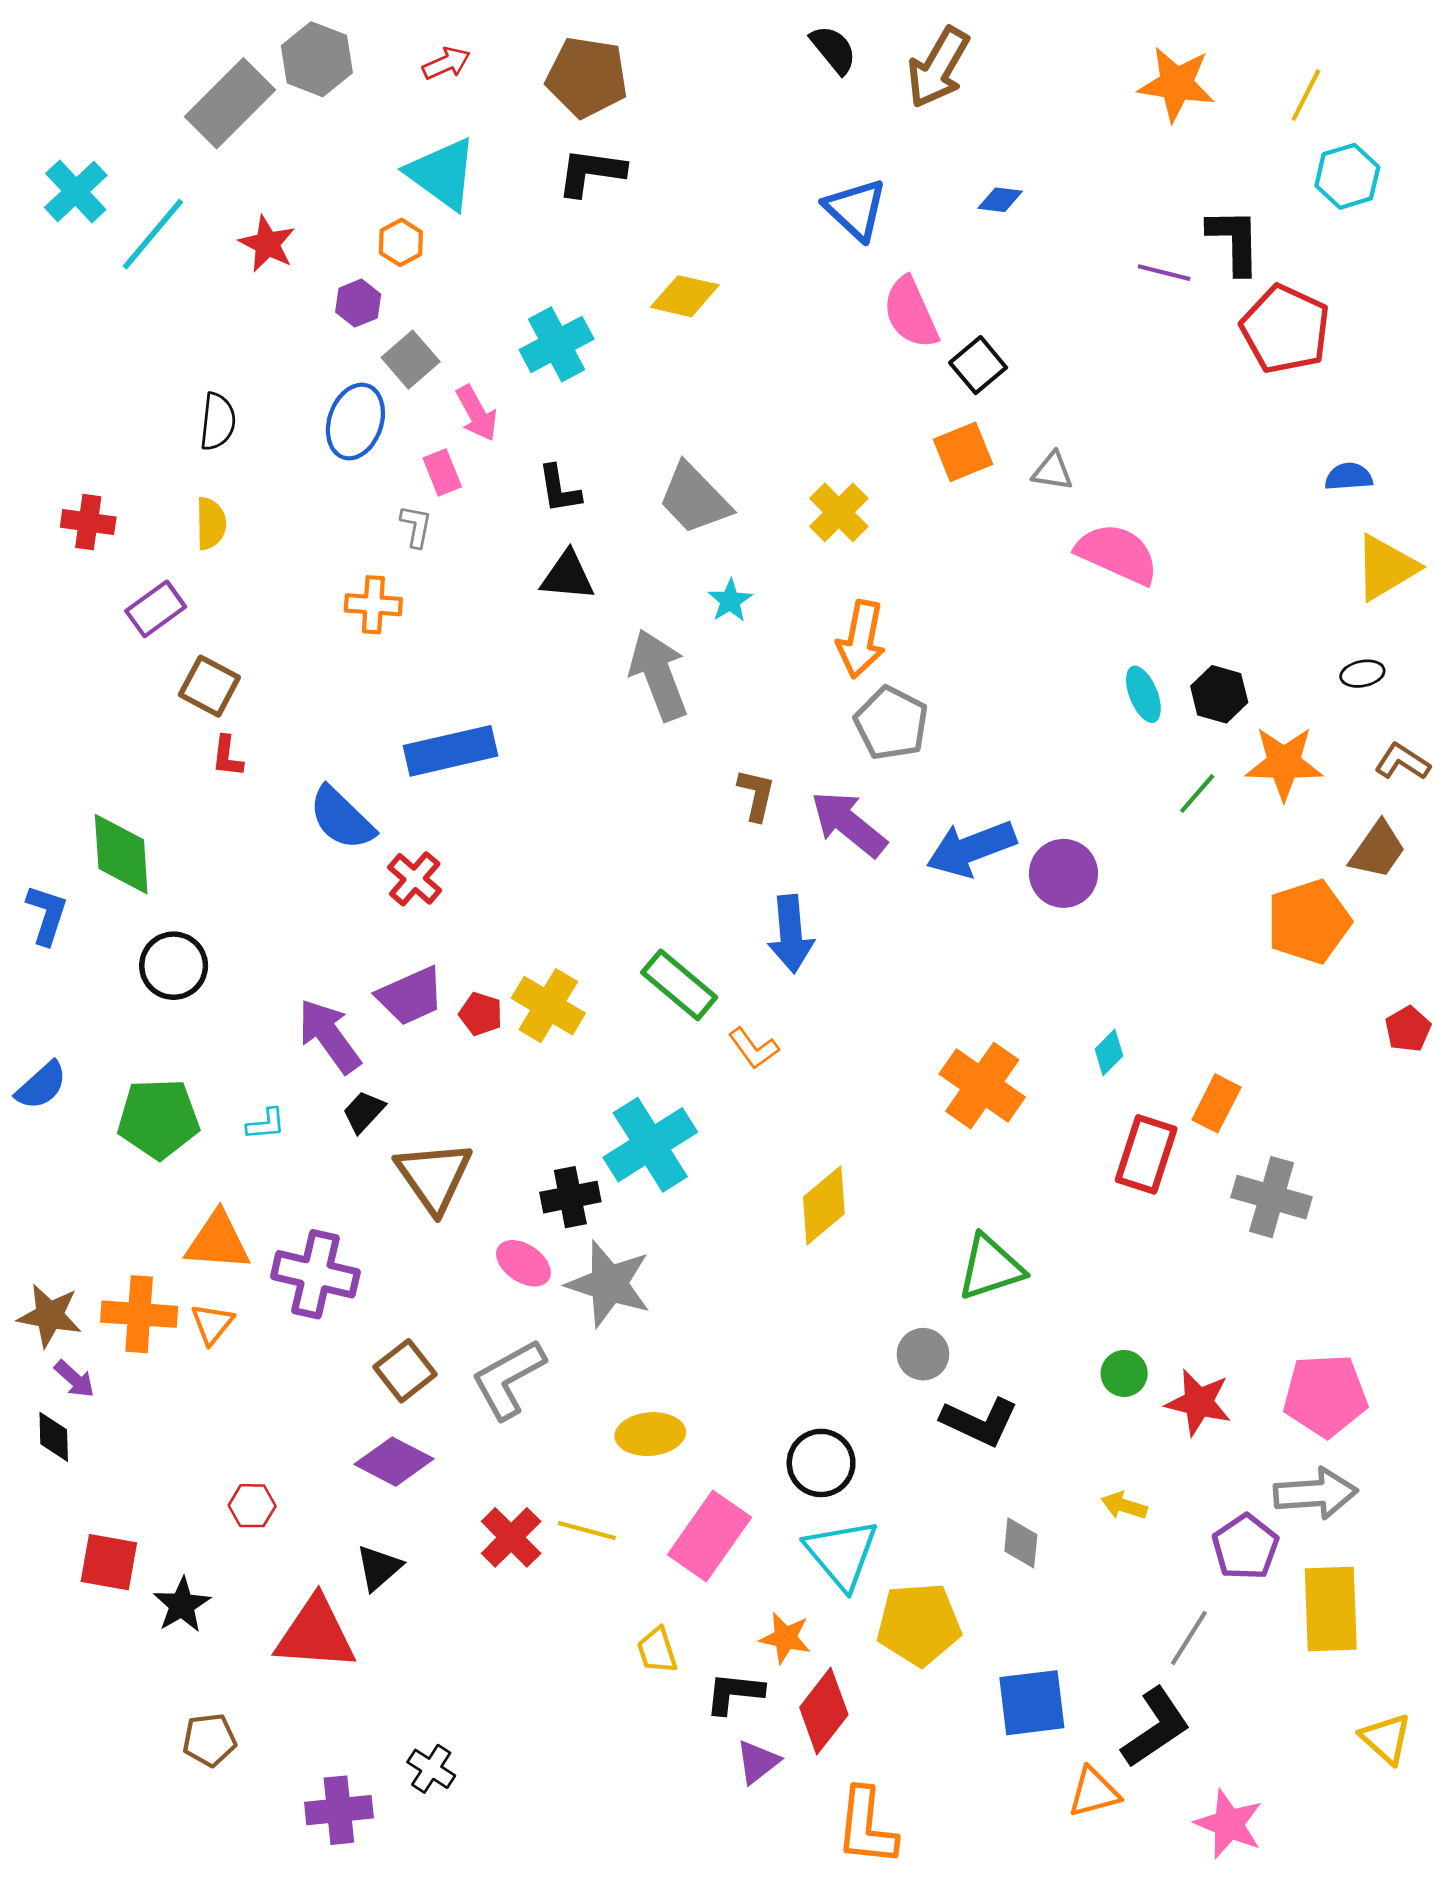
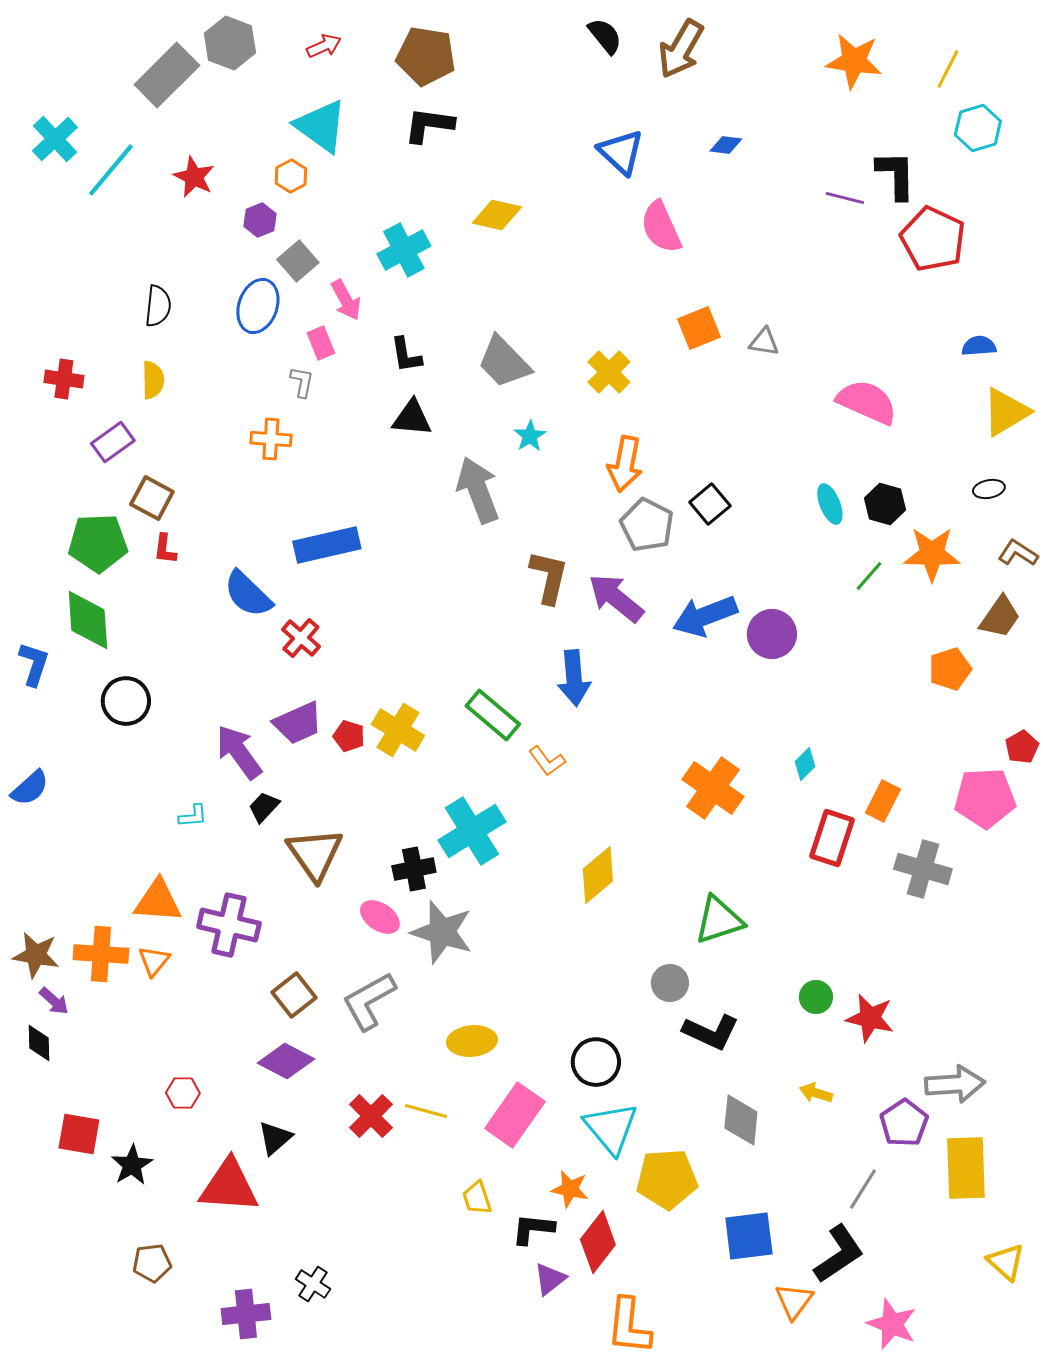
black square: (978, 365) -> (710, 504), moved
pink semicircle: (1117, 554) -> (867, 402), moved
brown L-shape: (756, 795) -> (549, 577), size x1.4
orange pentagon: (1309, 922) -> (950, 669), size x0.7
green pentagon: (158, 1119) -> (98, 543), moved
pink pentagon: (1325, 1395) -> (985, 798), moved
gray diamond: (1021, 1543) -> (741, 1120), size x1.4
orange triangle: (1094, 1792) -> (794, 1301), turned -39

